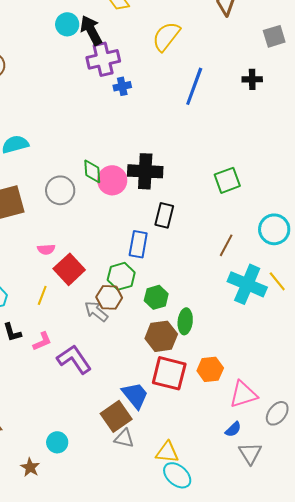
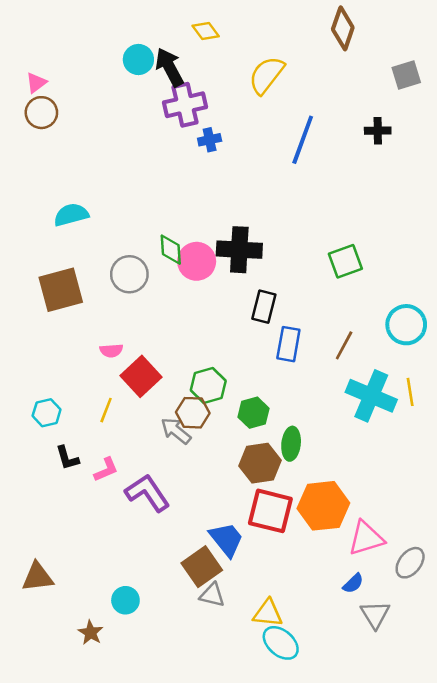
blue rectangle: (138, 244) -> (288, 344), moved
yellow line: (277, 281) -> (410, 392), turned 30
orange hexagon: (210, 369) -> (323, 506), size x1.5

